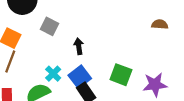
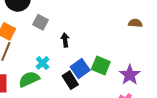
blue square: (80, 77) -> (80, 69), moved
purple star: (155, 85) -> (130, 75), turned -30

